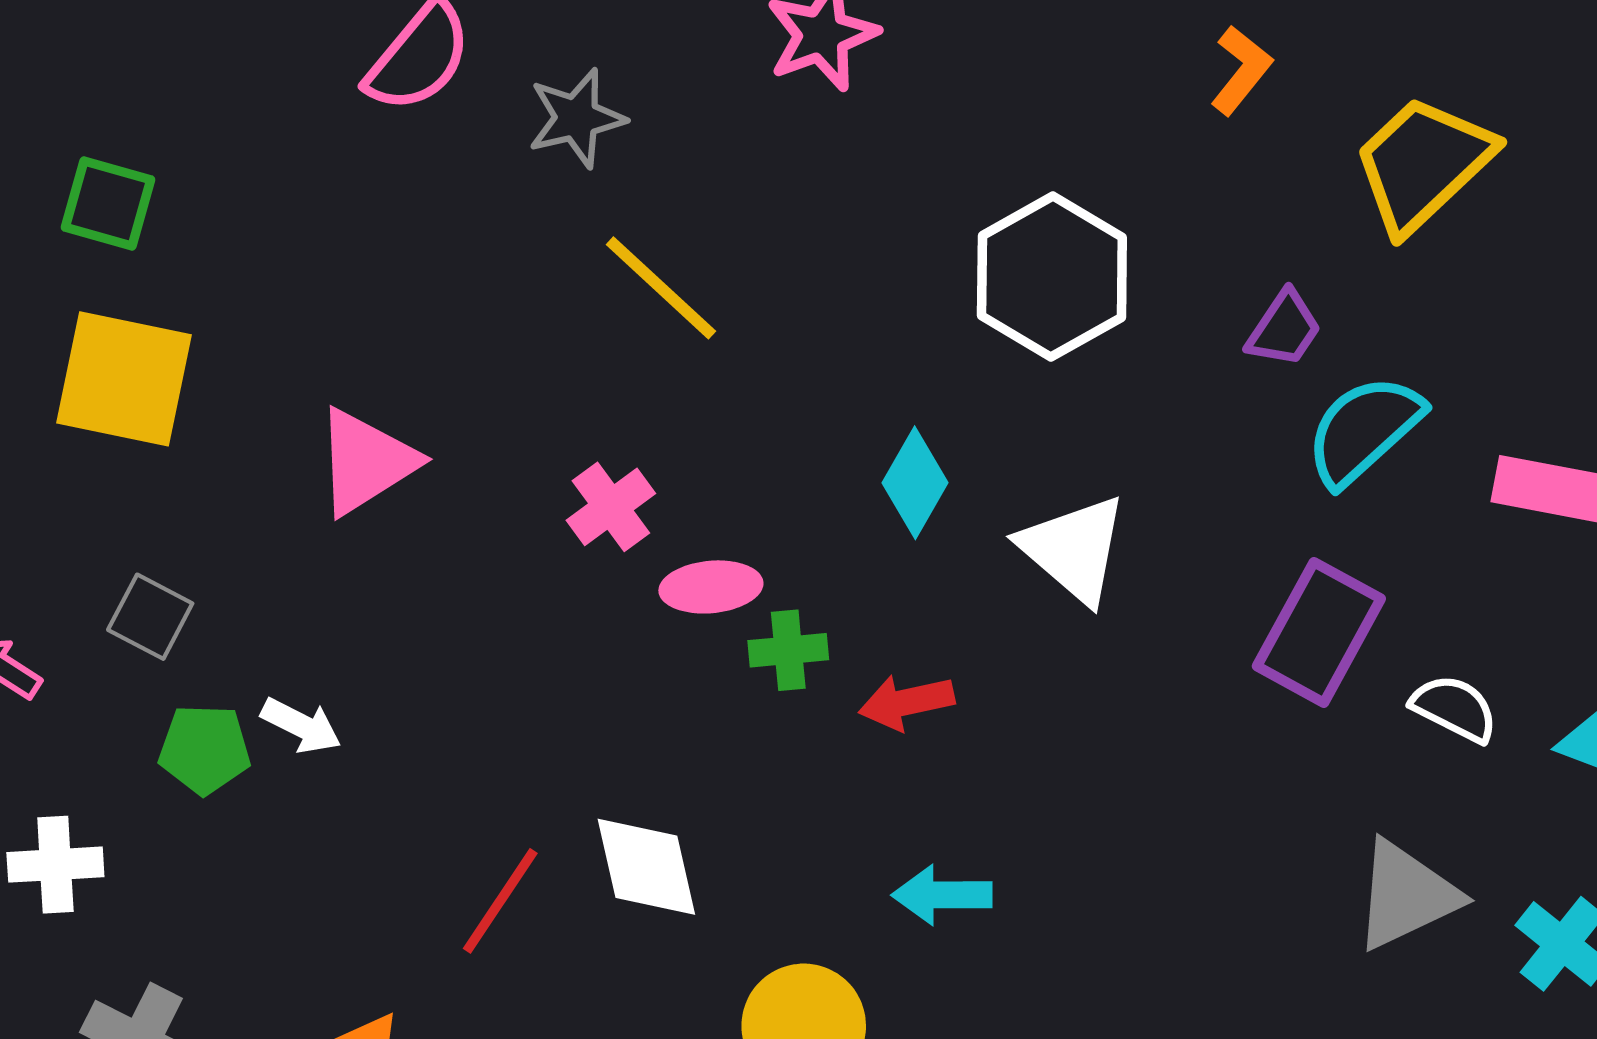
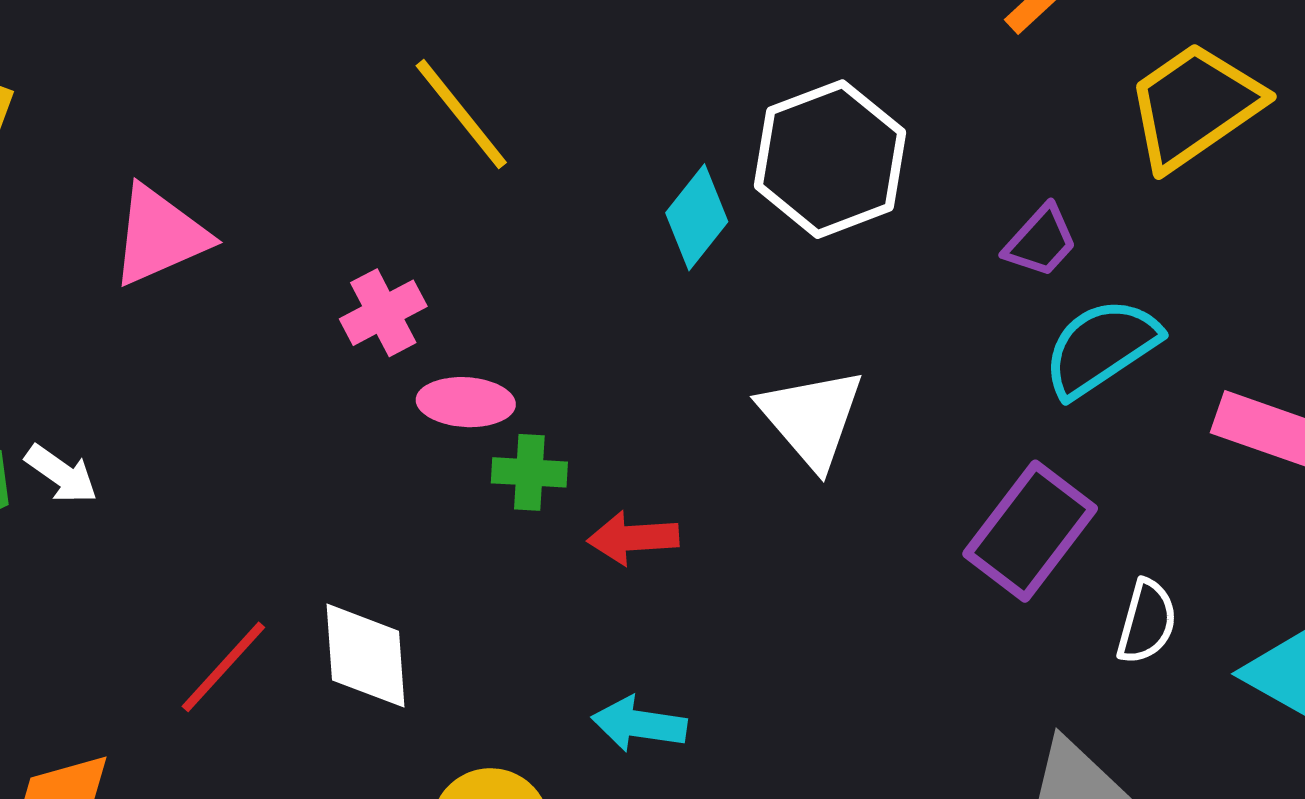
cyan diamond: (915, 483) -> (697, 217), moved
white semicircle: (1454, 708) -> (1147, 622), turned 70

